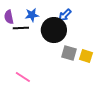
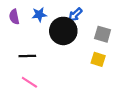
black line: (21, 28) -> (27, 56), moved
gray square: (69, 53) -> (103, 34), moved

